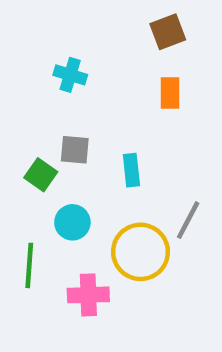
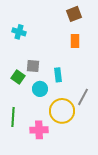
cyan cross: (70, 75) -> (19, 32), moved
cyan circle: (72, 222) -> (40, 89), moved

